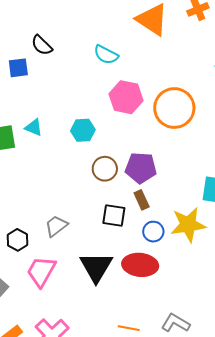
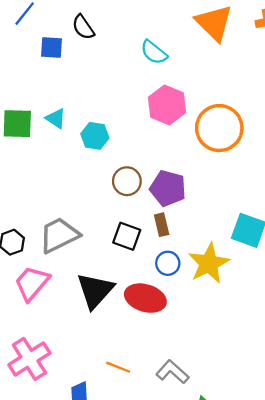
cyan hexagon: (83, 130) -> (95, 136), moved
yellow star: (188, 225) -> (209, 263), turned -30
gray trapezoid: (56, 226) -> (59, 235), size x1.5

